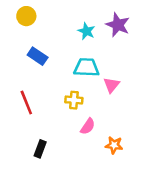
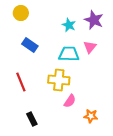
pink triangle: (112, 85) -> (90, 47), moved
yellow cross: (74, 100) -> (59, 80), size x1.5
black rectangle: (40, 149) -> (32, 119), turned -48

